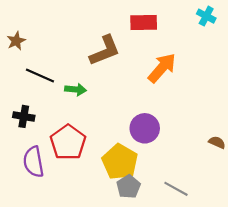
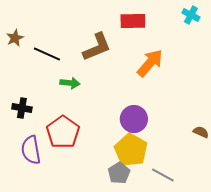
black line: (40, 75) -> (47, 54), moved
yellow pentagon: (120, 162) -> (131, 150), moved

